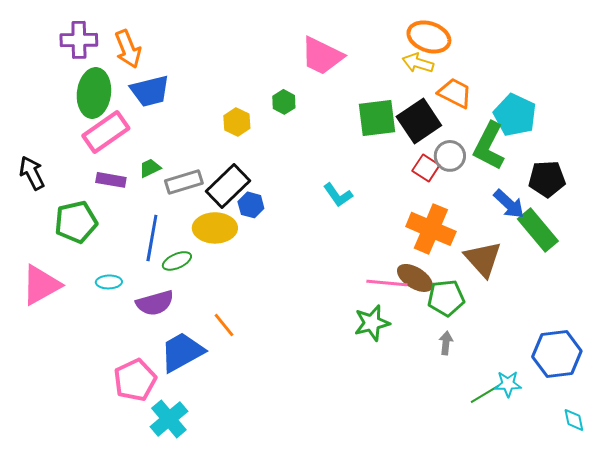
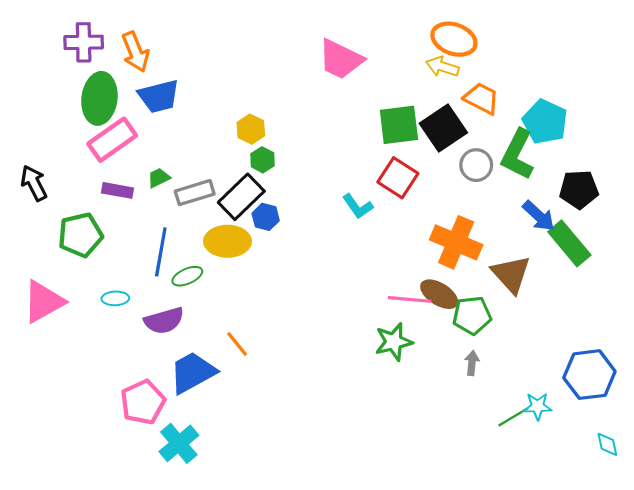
green hexagon: (284, 102) -> (262, 160), moved
red square: (426, 168) -> (398, 178), moved, size x1.4

